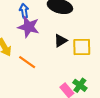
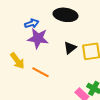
blue arrow: (24, 11) -> (32, 23), turned 88

